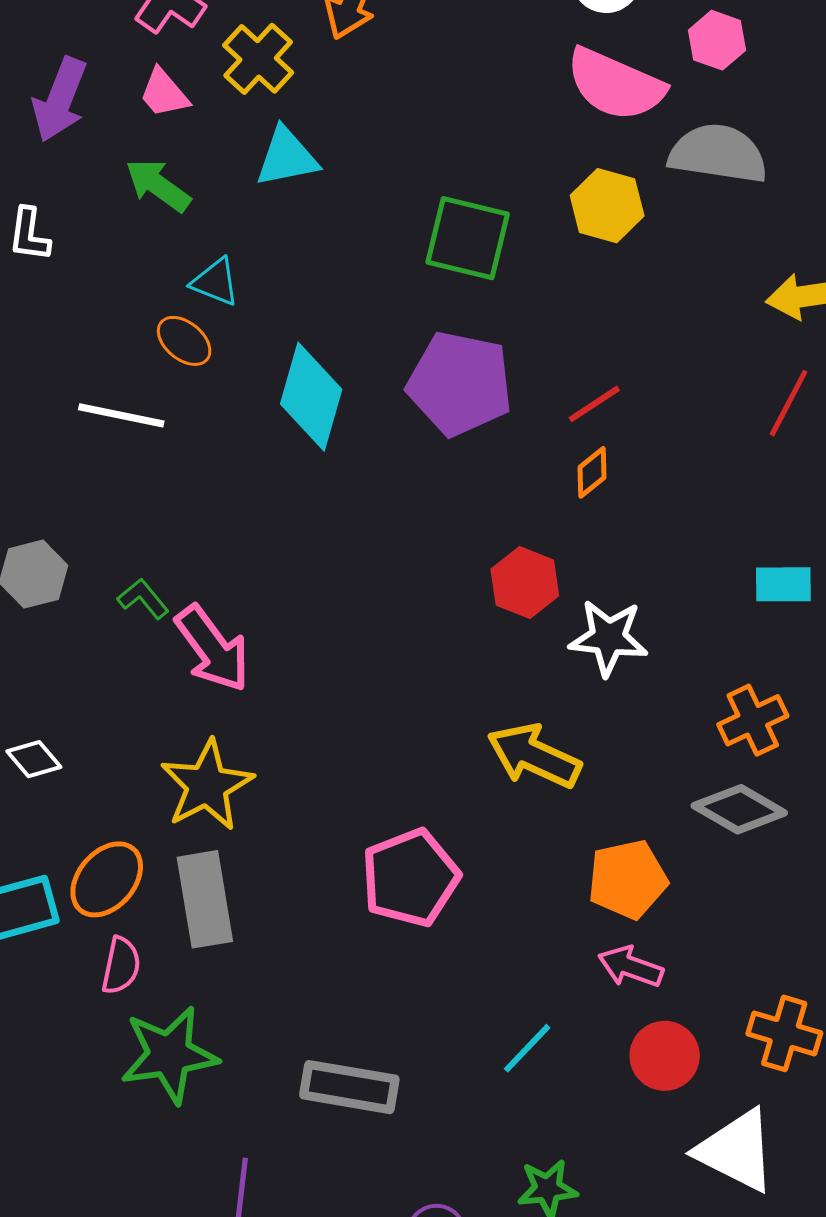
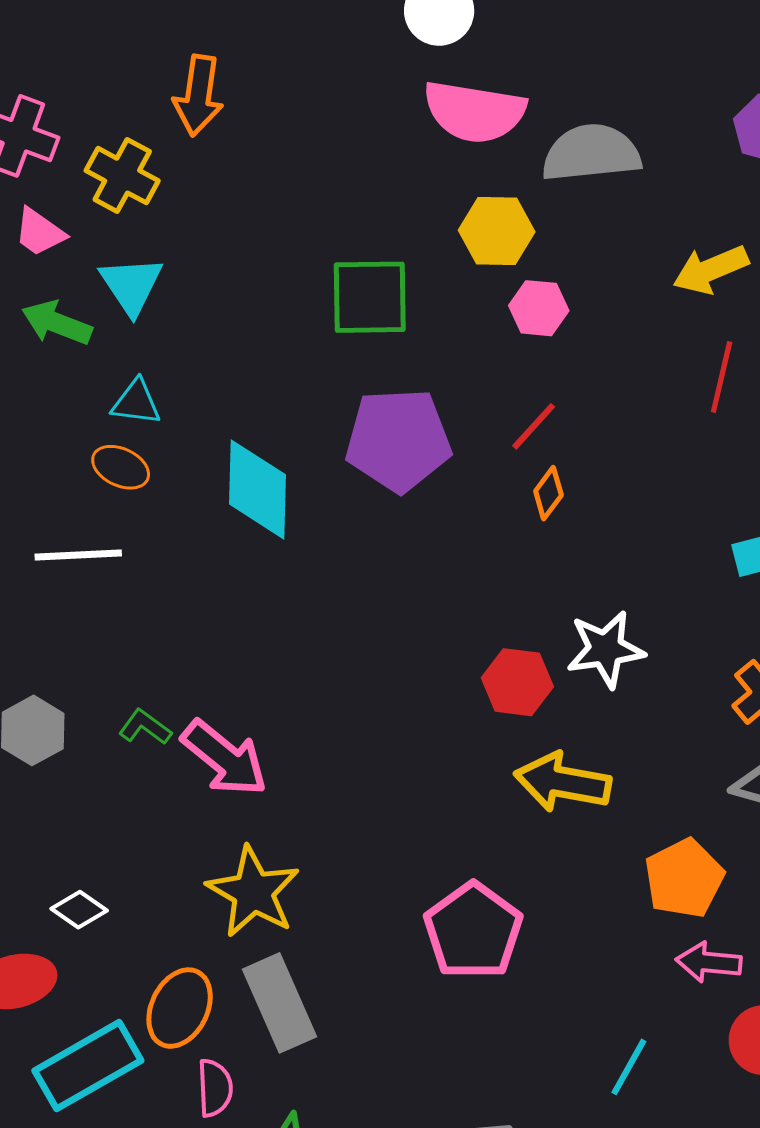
pink hexagon: (717, 40) -> (539, 308), moved
cyan triangle: (287, 157) -> (131, 285), moved, turned -38
red hexagon: (525, 583) -> (517, 682), moved

